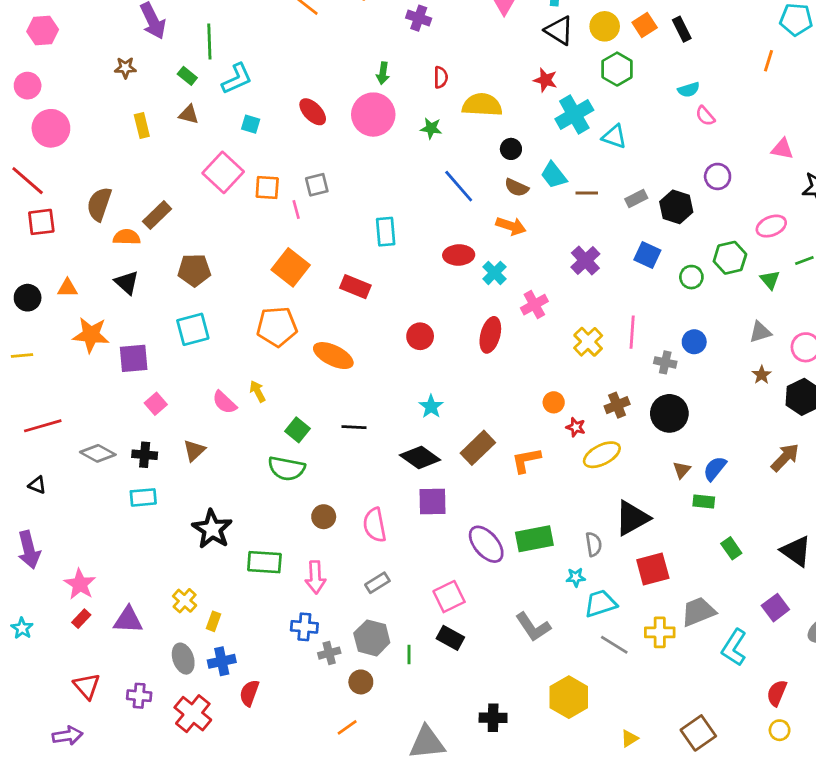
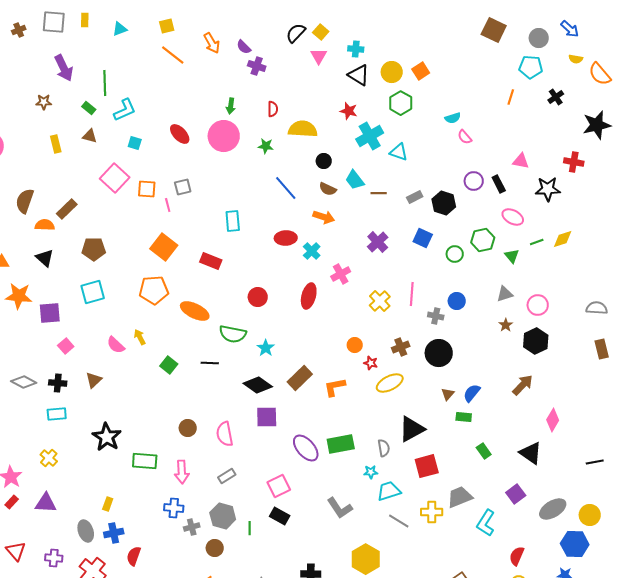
black rectangle: (682, 29) -> (499, 184), moved
pink ellipse: (771, 226) -> (513, 217), turned 50
green semicircle: (286, 468) -> (233, 334), moved
yellow cross: (185, 601) -> (49, 458), moved

